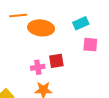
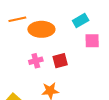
pink cross: (38, 67) -> (36, 61), moved

